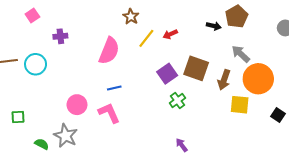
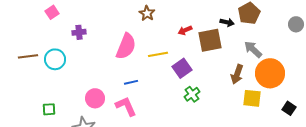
yellow line: (146, 38) -> (158, 54), moved, turned 42
brown square: (196, 68) -> (210, 40), moved, turned -30
green square: (18, 117) -> (49, 109), moved

